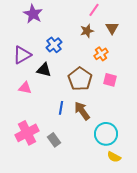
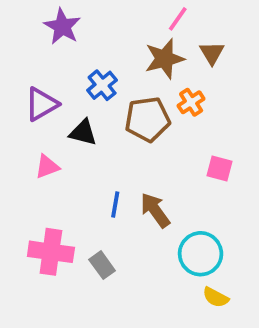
brown star: (87, 31) -> (165, 59), size x1.5
brown pentagon: (80, 79) -> (147, 119), moved, turned 30
pink square: (110, 80) -> (219, 169), moved
pink triangle: (25, 88) -> (47, 167), turned -32
pink cross: (27, 133) -> (51, 252), turned 35

